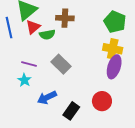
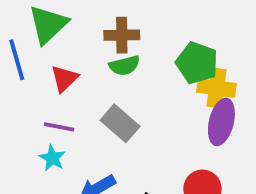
green pentagon: (115, 22) -> (197, 63), moved
red triangle: (33, 27) -> (64, 79), moved
green semicircle: (47, 35) -> (124, 65), moved

